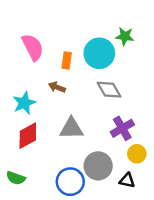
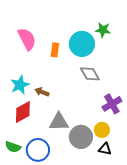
brown arrow: (57, 87) -> (42, 92), moved
gray triangle: (71, 128) -> (59, 122), moved
purple cross: (122, 128) -> (112, 104), moved
yellow circle: (137, 154) -> (102, 130), moved
blue circle: (70, 182) -> (38, 150), moved

